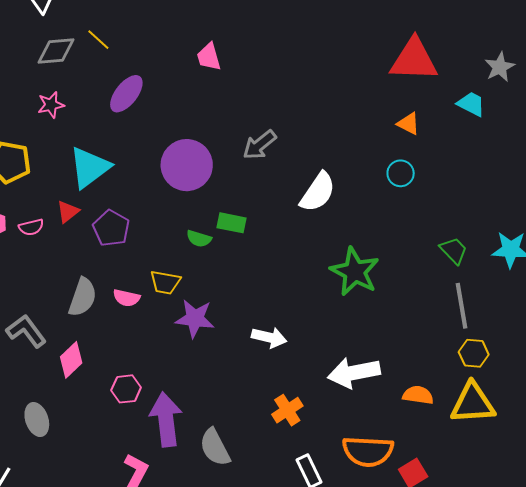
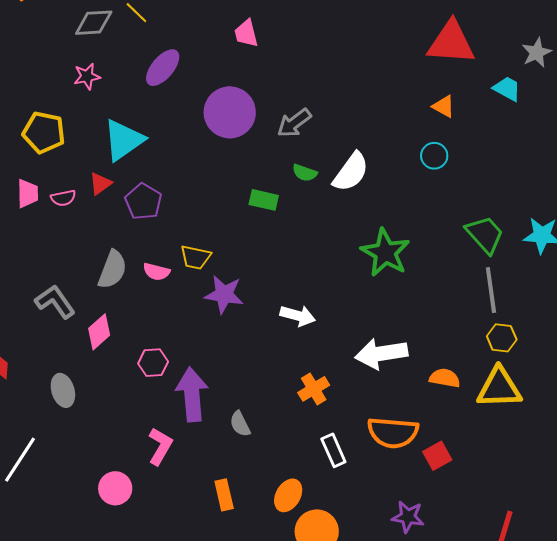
purple circle: (187, 165) -> (230, 112), moved
green semicircle: (199, 239) -> (305, 173), moved
green trapezoid: (454, 250) -> (485, 234), size x1.4
gray semicircle: (215, 447) -> (240, 424), size x0.7

